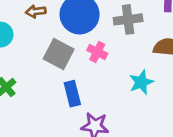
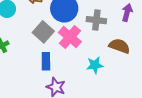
pink cross: (97, 52) -> (70, 37), size x1.6

